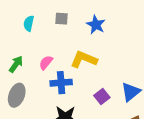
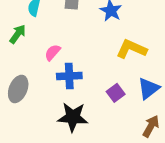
yellow L-shape: (84, 59) -> (131, 49), moved
green arrow: (16, 64) -> (18, 34), moved

